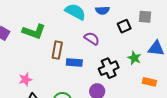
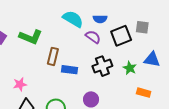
black square: (124, 26) -> (121, 36), size x1.5
purple semicircle: (92, 38) -> (93, 37), moved
black cross: (109, 68) -> (102, 66), moved

